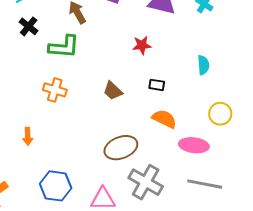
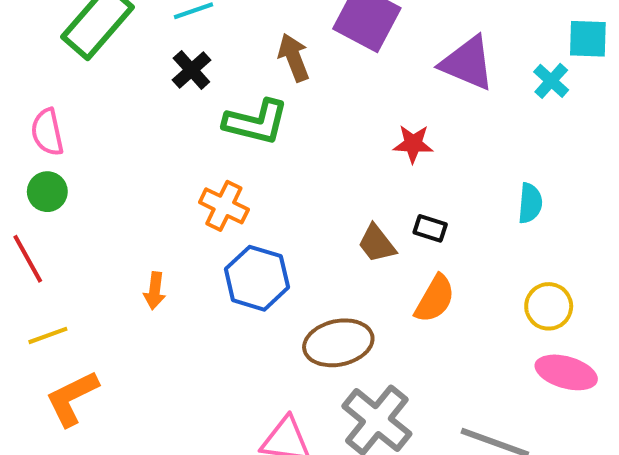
brown trapezoid: (113, 91) -> (377, 244), moved
orange semicircle: (164, 119) -> (435, 299), turned 85
pink ellipse: (194, 145) -> (566, 372), moved
blue hexagon: (56, 186) -> (257, 278), moved

